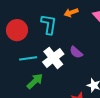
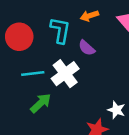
purple semicircle: (76, 52) -> (87, 48), moved

